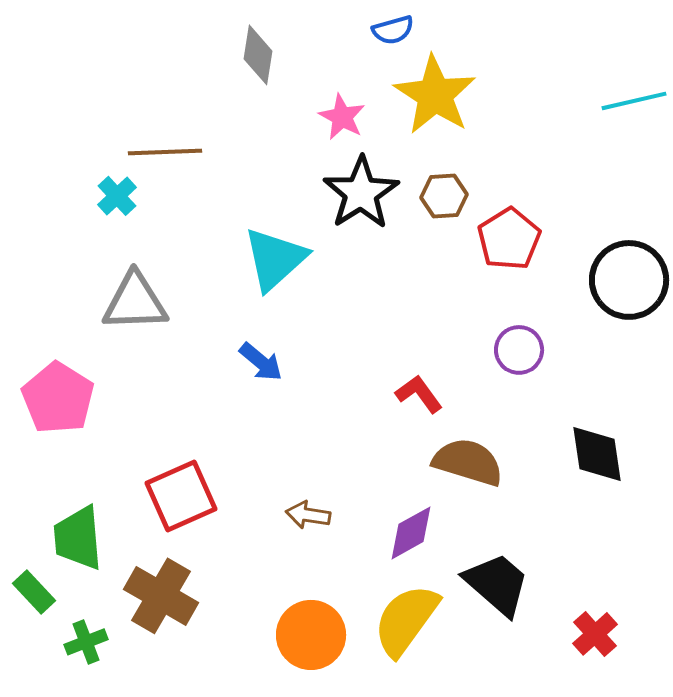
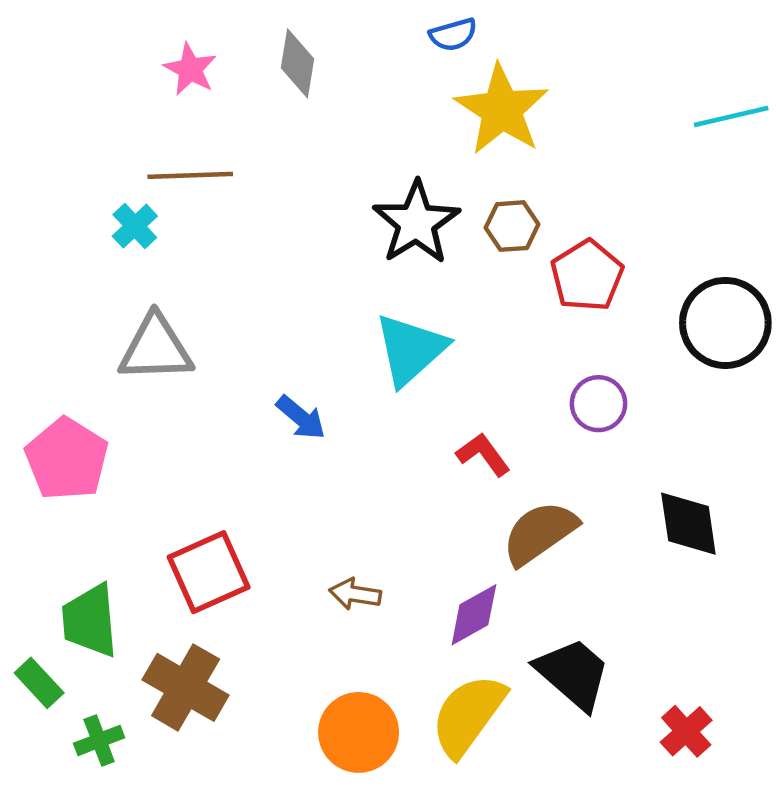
pink star: (342, 117) -> (190, 69), moved
cyan triangle: (275, 259) -> (410, 349), moved
brown semicircle: (468, 462) -> (540, 533), turned -52

